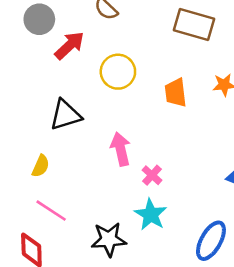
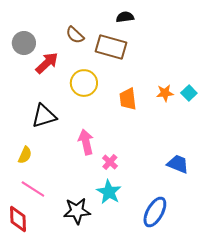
brown rectangle: (194, 25) -> (111, 47), moved

